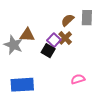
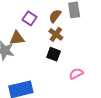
purple square: (54, 40) -> (30, 18), moved
black square: (48, 51) -> (54, 54), moved

